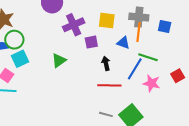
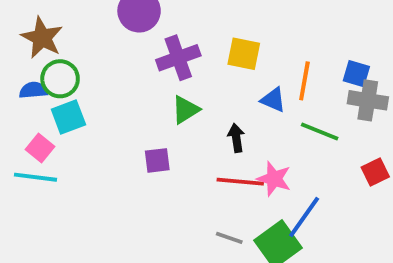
gray cross: (139, 17) -> (368, 100), moved
purple square: (91, 42) -> (157, 160), moved
green triangle: (59, 60) -> (185, 110), moved
blue line: (135, 69) -> (304, 217), moved
pink star: (152, 83) -> (274, 179), moved

